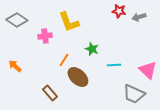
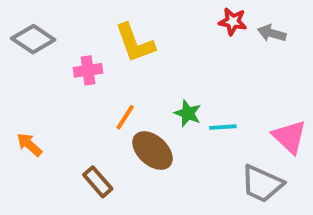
gray arrow: (139, 17) -> (272, 33), turned 32
green star: (92, 49) -> (188, 113), moved
orange arrow: (15, 66) -> (29, 145), moved

